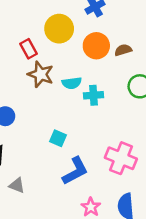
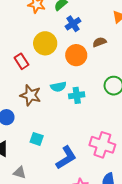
brown semicircle: (123, 50) -> (99, 42), moved
brown star: (41, 74) -> (31, 95), moved
cyan square: (58, 138) -> (37, 139), moved

